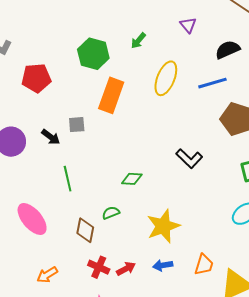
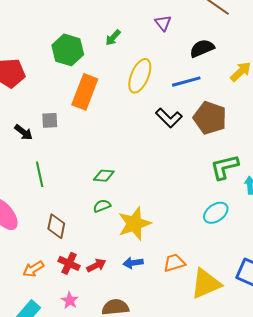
black L-shape: (189, 159) -> (169, 118), moved
green semicircle: (111, 213) -> (102, 206), moved
orange trapezoid: (204, 265) -> (174, 263), turned -125
orange arrow: (47, 275) -> (33, 269), moved

